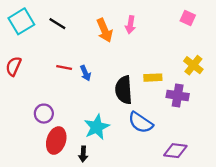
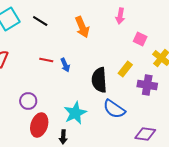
pink square: (188, 18) -> (140, 39), moved
pink arrow: (130, 25) -> (120, 16), moved
yellow rectangle: (153, 78) -> (125, 69), turned -49

